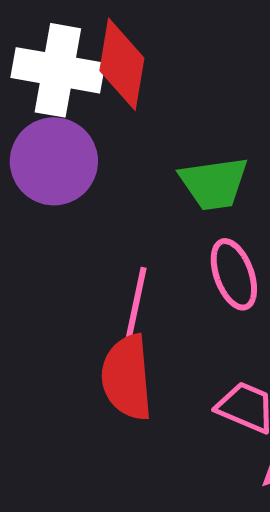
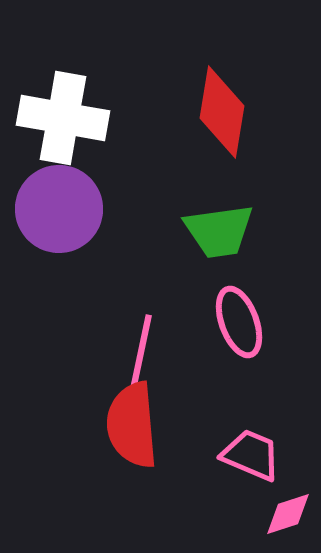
red diamond: (122, 64) -> (222, 112), moved

